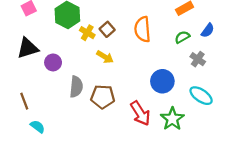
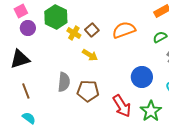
orange semicircle: (143, 29) -> (124, 30), turned 75
black triangle: (28, 48) -> (20, 59), moved
purple circle: (53, 62) -> (28, 28), moved
brown line: (24, 101) -> (26, 91), moved

